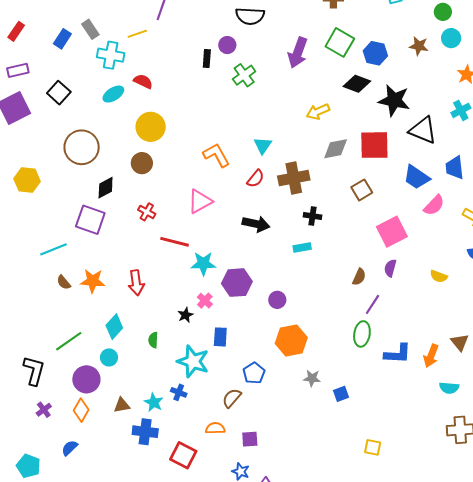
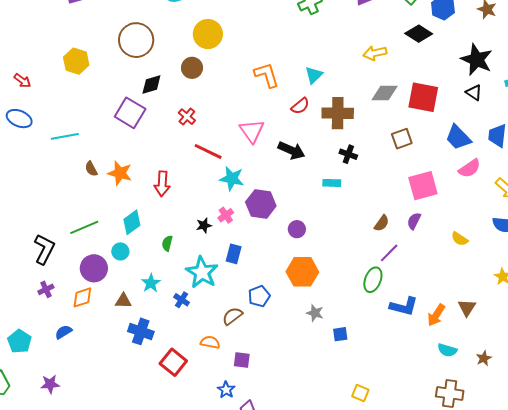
black star: (394, 100) -> (477, 60), moved
black triangle: (423, 130) -> (474, 92), size x0.6
pink triangle: (200, 201) -> (252, 131), moved, turned -48
cyan line: (54, 249) -> (65, 136), moved
cyan star: (154, 402) -> (151, 283), moved
orange diamond: (81, 410) -> (82, 297), turned 30

